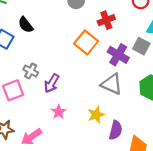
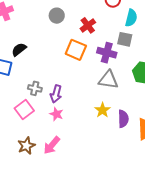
black semicircle: (26, 25) -> (19, 49), turned 105
pink star: (59, 112) -> (56, 114), moved

